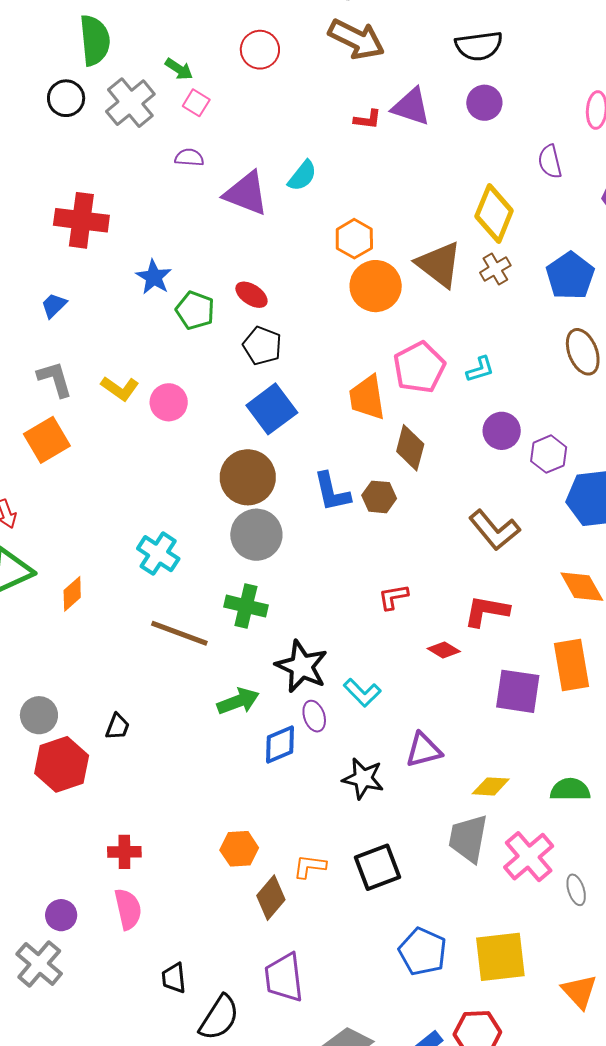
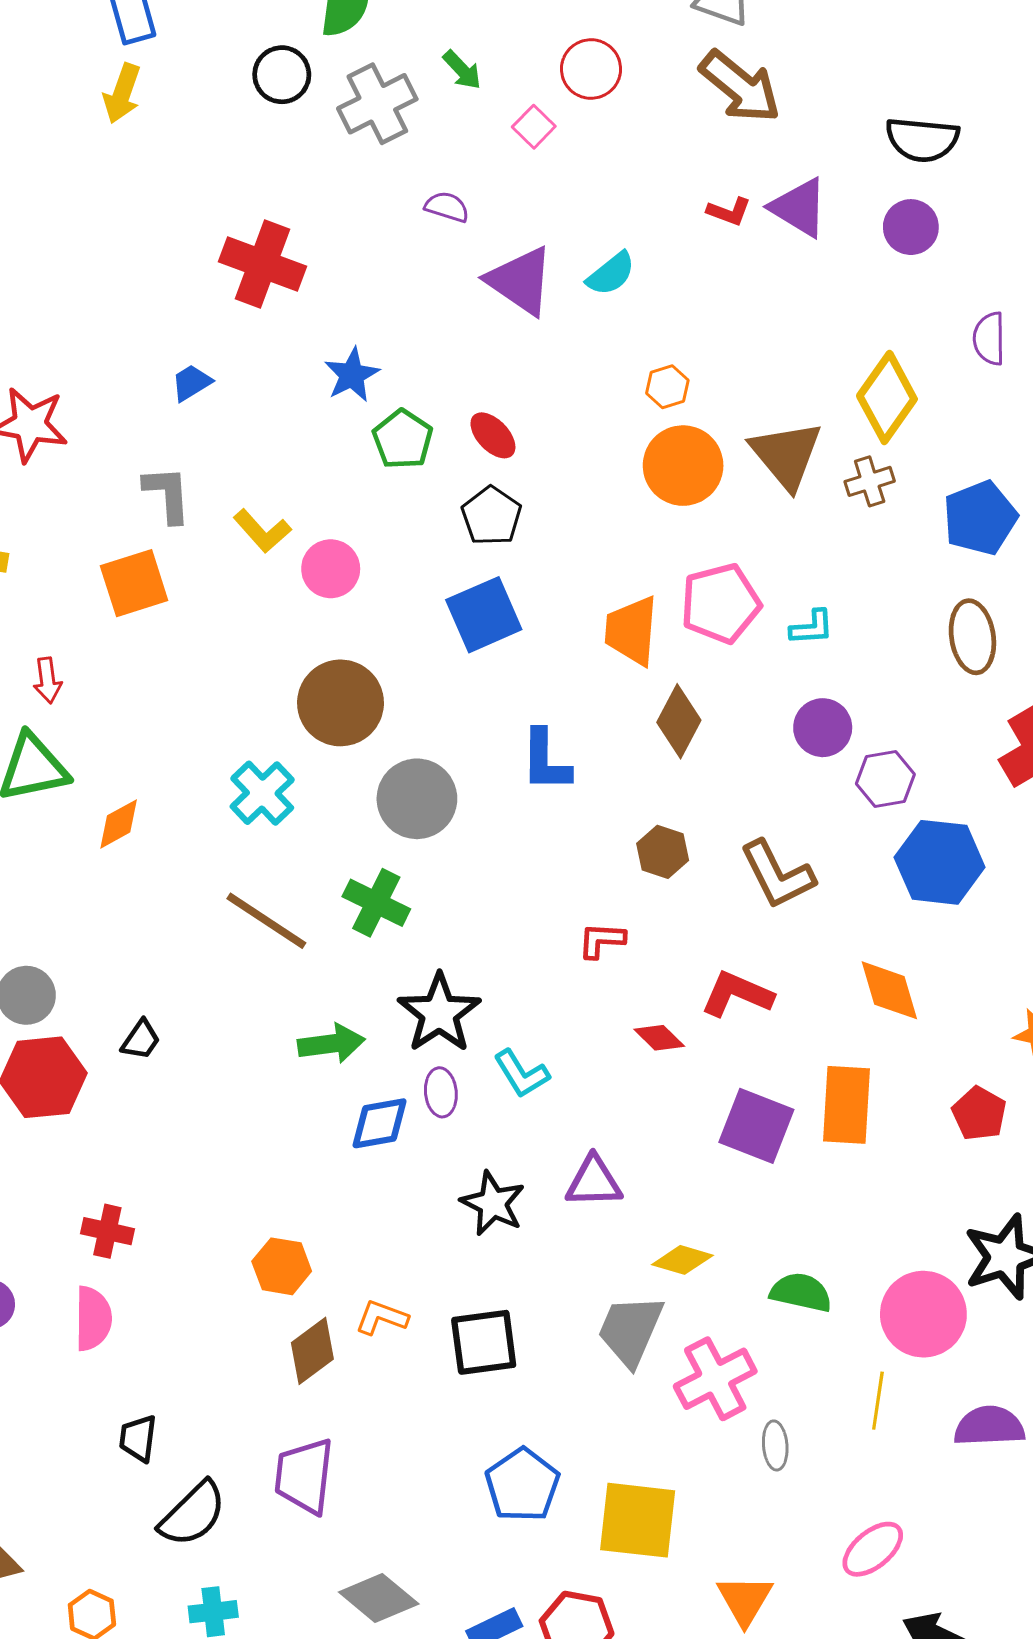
pink square: (196, 103) -> (534, 127), moved
orange hexagon: (354, 239) -> (667, 387), size x0.7
brown circle: (248, 477) -> (341, 703), moved
brown hexagon: (379, 497) -> (663, 852), moved

